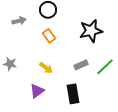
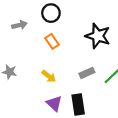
black star: (91, 31) -> (98, 36), turned 30
purple triangle: (37, 91) -> (54, 103), moved, turned -42

